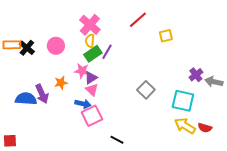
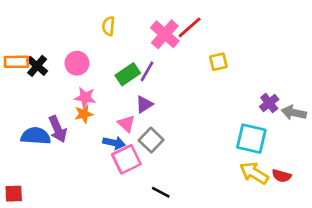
pink cross: (90, 25) -> (165, 34), moved
yellow square: (166, 36) -> (218, 62), moved
yellow semicircle: (90, 41) -> (108, 26), moved
pink star: (82, 71) -> (85, 98), moved
purple triangle: (91, 78) -> (144, 104), moved
gray square: (146, 90) -> (151, 140), moved

